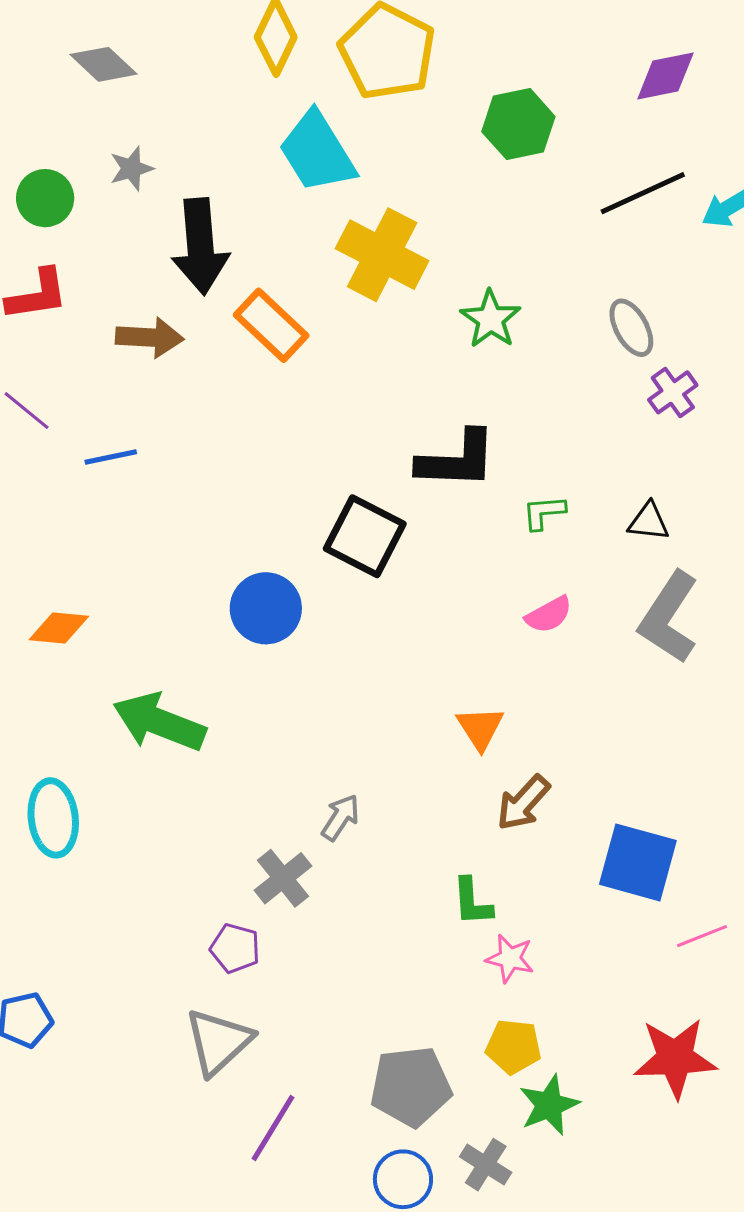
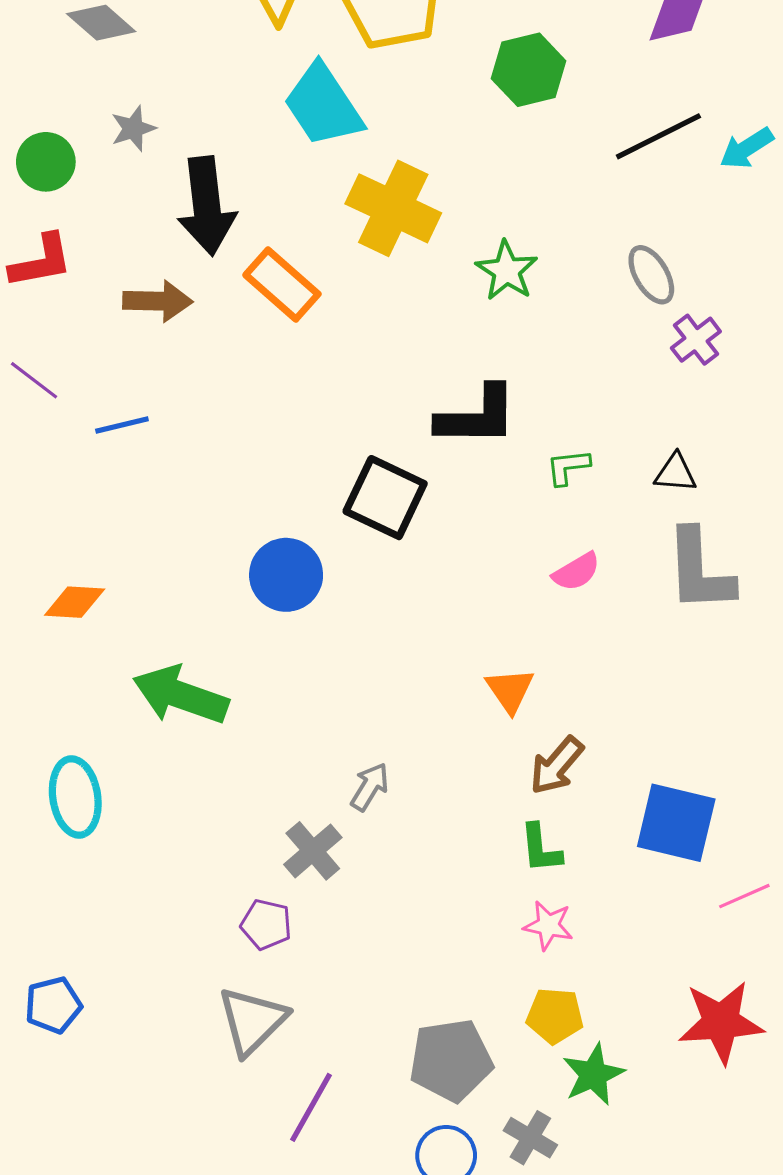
gray L-shape: (669, 617) -> (699, 571), turned -34
green L-shape: (472, 902) -> (541, 848), moved

